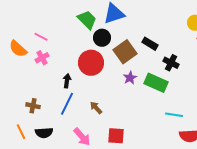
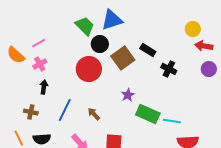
pink line: (41, 37) -> (39, 43), turned -56
purple star: (130, 78) -> (128, 95), moved
black arrow: (67, 81) -> (44, 87), moved
green rectangle: (156, 83) -> (148, 114), moved

